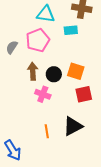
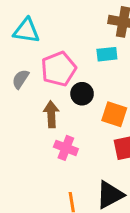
cyan triangle: (46, 14) -> (26, 31), moved
black circle: (54, 74) -> (82, 94), moved

